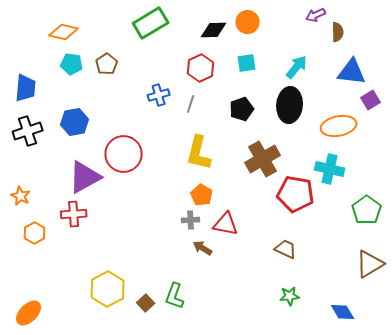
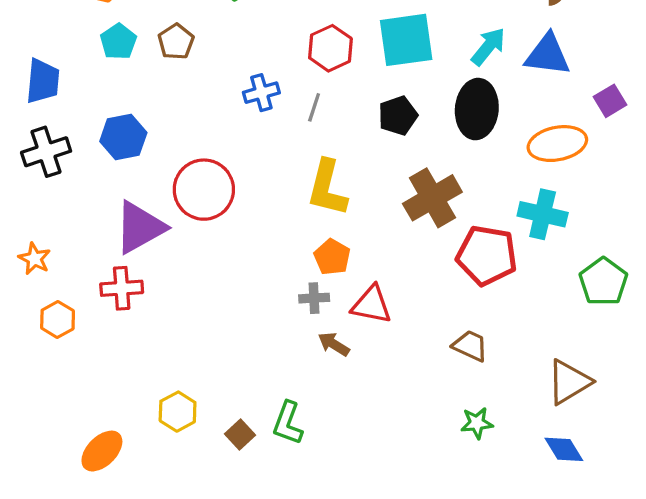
cyan square: (247, 63) -> (406, 40), size x1.8
cyan pentagon: (72, 64) -> (118, 42), turned 30
blue triangle: (352, 72) -> (547, 55), moved
brown triangle: (370, 264) -> (569, 382), moved
yellow hexagon: (108, 289) -> (178, 412), size x0.7
orange ellipse: (29, 313) -> (102, 451), moved

